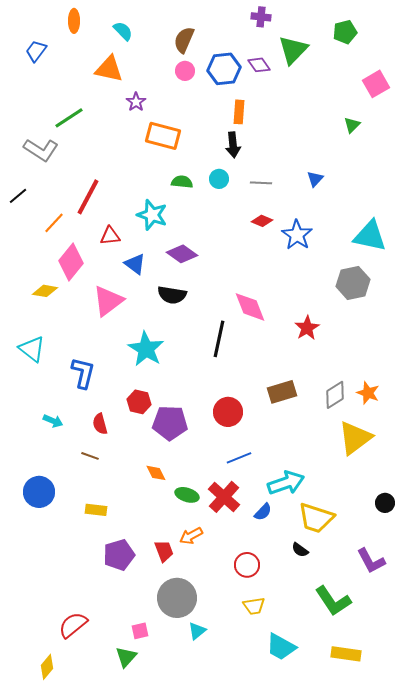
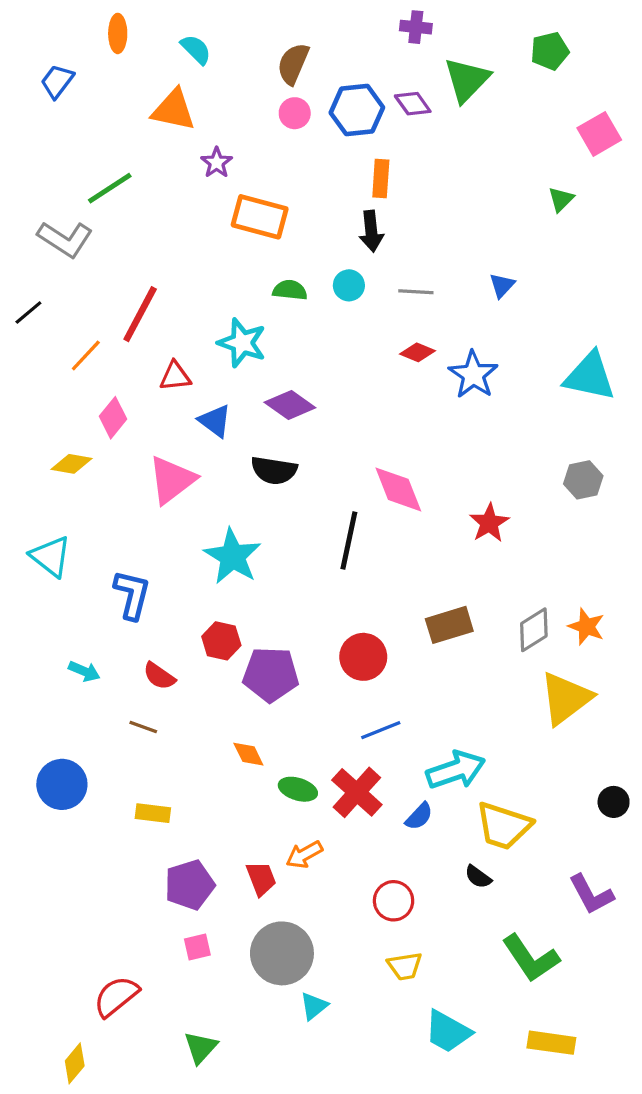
pink diamond: (71, 262) -> (113, 418), size x0.7
gray hexagon: (353, 283) -> (583, 480), moved, size x0.7
red semicircle: (100, 424) -> (159, 676), turned -40
pink square: (140, 631) -> (197, 947), moved

